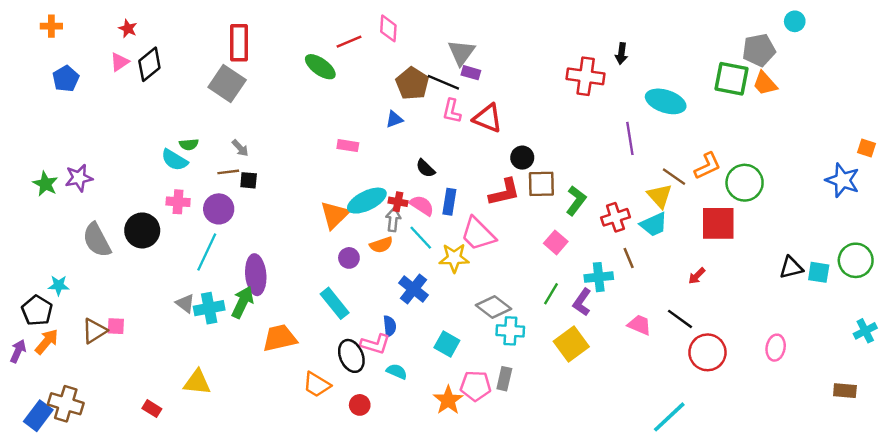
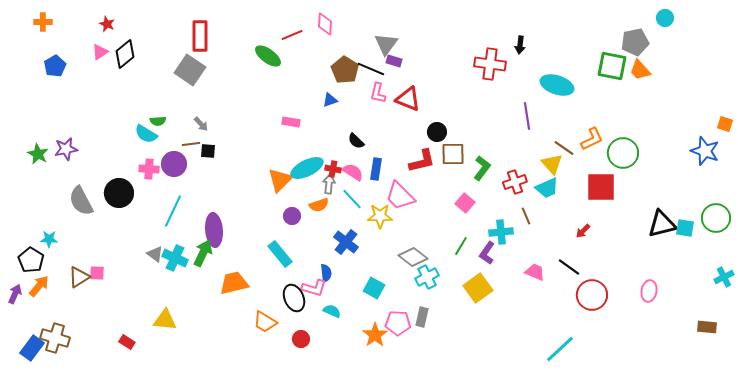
purple circle: (219, 209) -> (174, 164), moved
black triangle: (791, 268) -> (662, 224), size x1.4
cyan cross: (209, 308) -> (175, 258), turned 35
cyan cross: (510, 331) -> (427, 277), turned -30

